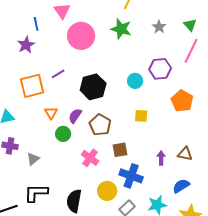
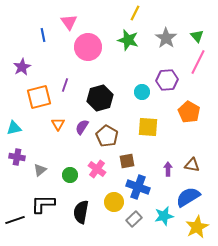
gray star: (159, 27) -> (166, 38), size x1.5
purple star: (26, 45) -> (22, 67), moved
purple line: (58, 74) -> (65, 85), turned -40
yellow square: (141, 116) -> (148, 127), size x1.5
green circle: (63, 134) -> (70, 175), moved
blue semicircle: (181, 186) -> (188, 197), size x1.4

